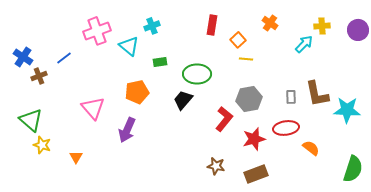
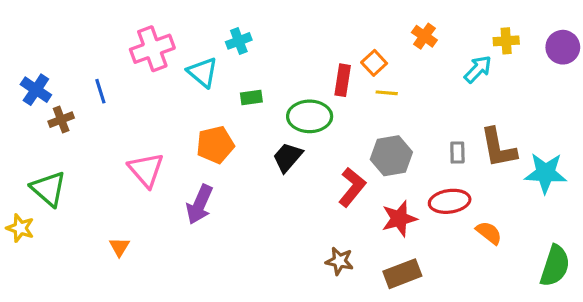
red rectangle: (212, 25) -> (343, 80), moved
blue line: (64, 58) -> (100, 91), turned -70
yellow star: (42, 145) -> (20, 228), moved

